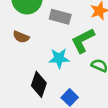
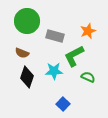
black diamond: (39, 84) -> (27, 77), moved

